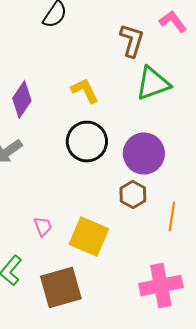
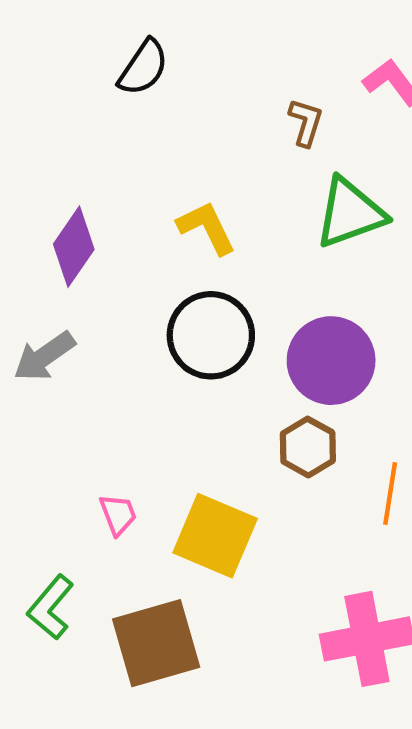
brown L-shape: (132, 40) -> (306, 122), size x0.7

